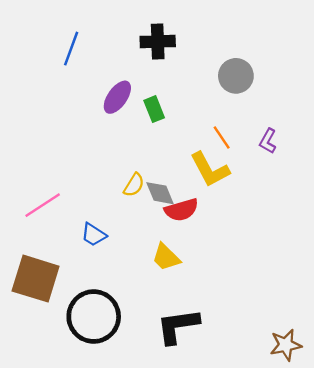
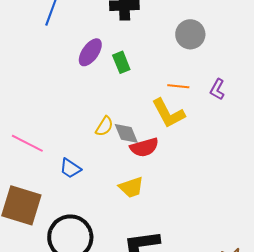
orange line: (222, 138) -> (178, 86), turned -50
pink line: (43, 205) -> (27, 143), turned 60
yellow trapezoid: (166, 257) -> (131, 187), turned -64

